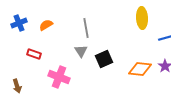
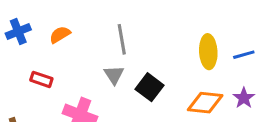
yellow ellipse: (142, 18) -> (208, 52), moved
black square: (104, 59) -> (150, 87), turned -30

